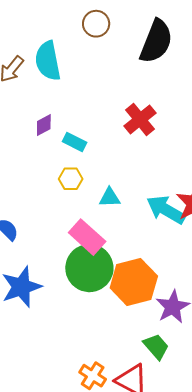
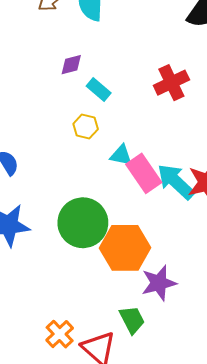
pink rectangle: (87, 237) -> (144, 173), moved

